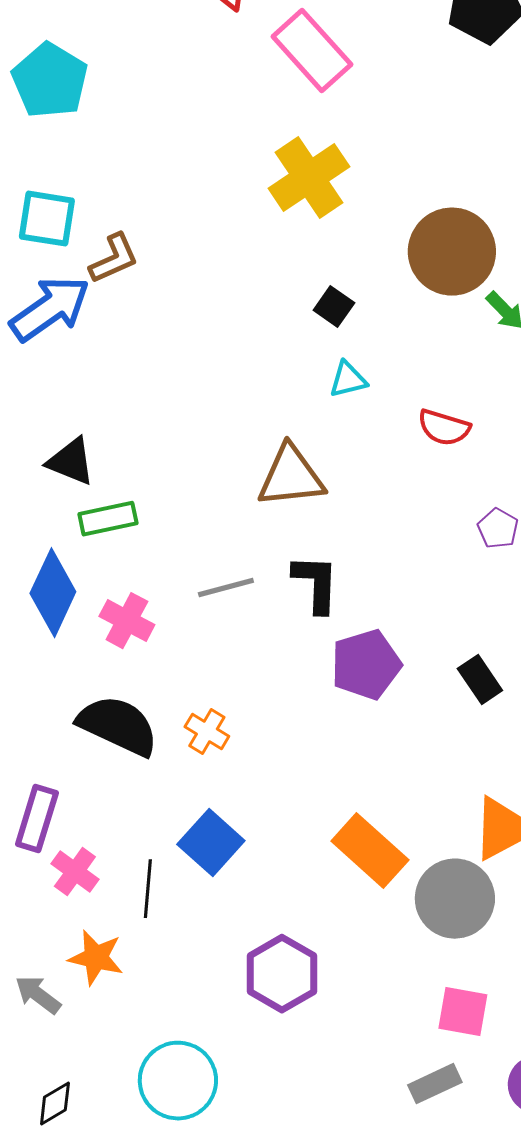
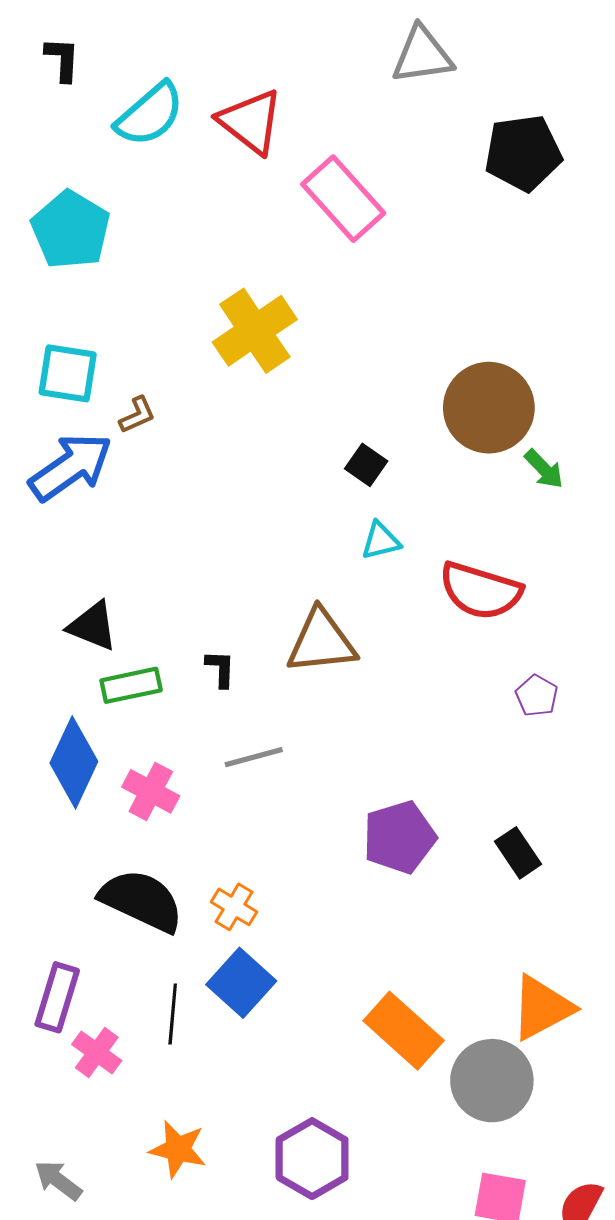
yellow cross: (309, 178) -> (255, 331), moved
brown L-shape: (114, 259) -> (137, 415), size x0.7
red semicircle: (444, 428) -> (480, 591), size x1.5
black L-shape: (316, 584) -> (220, 669), moved, size x0.6
blue square: (211, 843) -> (241, 983), moved
black line: (148, 889) -> (173, 1014), moved
orange star: (96, 958) -> (178, 1149), moved

